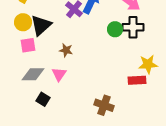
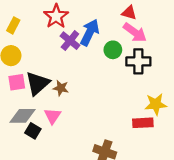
black triangle: (41, 25) -> (38, 83), moved
green circle: (115, 29) -> (113, 50), moved
black square: (43, 99) -> (33, 131), moved

